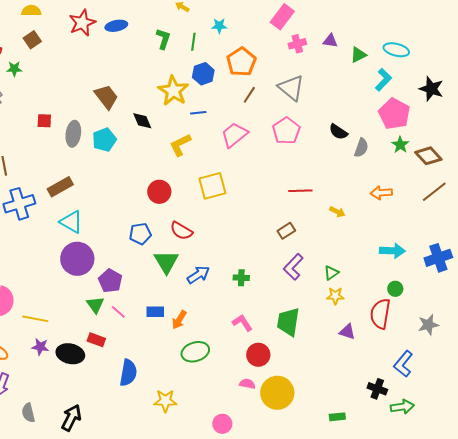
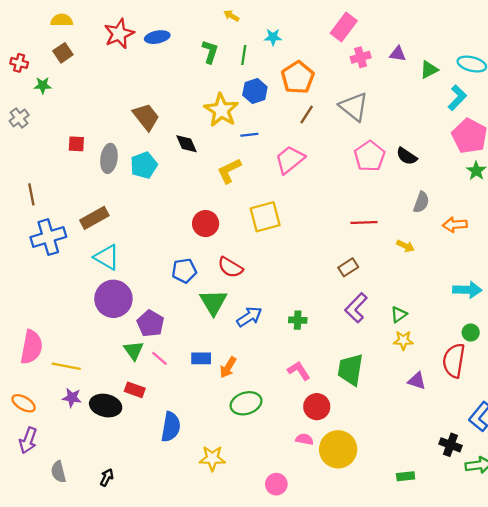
pink pentagon: (286, 131) -> (370, 156), moved
gray semicircle: (361, 148) -> (421, 202), moved
black arrow: (71, 418) -> (107, 477), size x0.6

